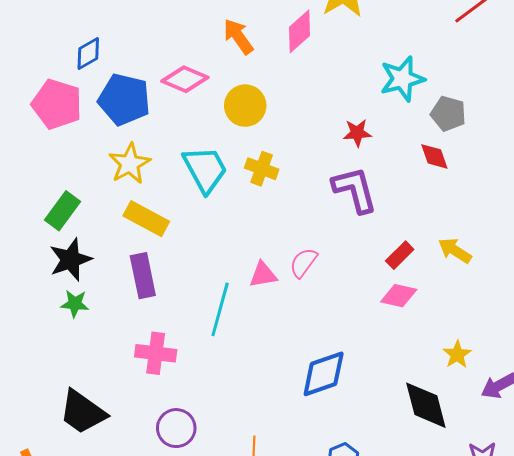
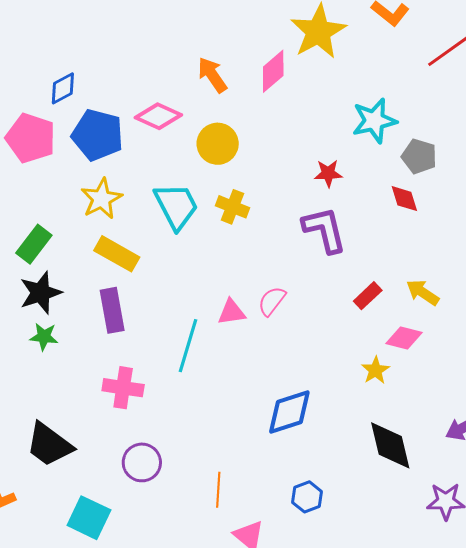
pink diamond: (399, 296) -> (404, 338), moved
yellow star: (457, 354) -> (375, 370), moved

